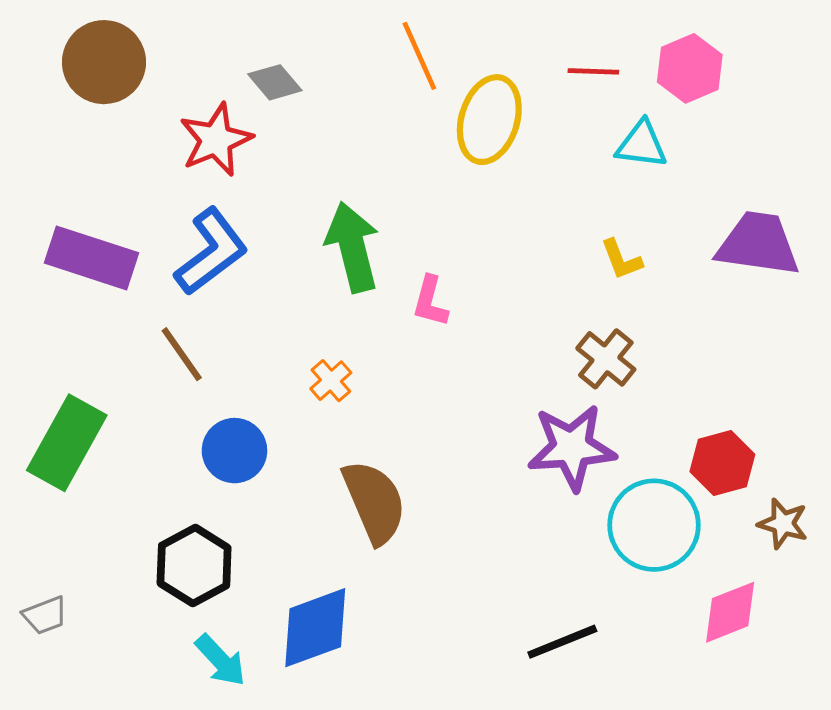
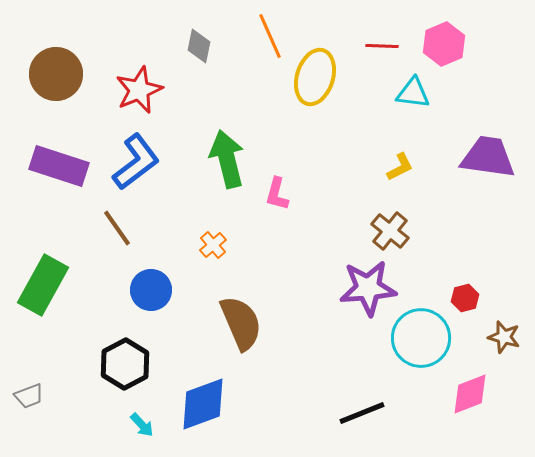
brown circle: (104, 62) -> (56, 74), moved
gray diamond: (275, 82) -> (199, 46), moved, turned 52
yellow L-shape: (621, 259) -> (400, 167), turned -96
red hexagon: (722, 463) -> (465, 298), size x0.7
cyan arrow: (220, 660) -> (142, 425), size x0.7

